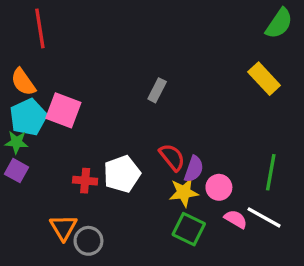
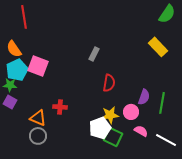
red semicircle: (172, 157) -> (109, 83), moved, turned 48
purple semicircle: (194, 169) -> (144, 97), moved
white pentagon: (122, 174) -> (100, 128), moved
red cross: (85, 181) -> (60, 107), moved
white line: (264, 217) -> (166, 140), moved
orange triangle: (63, 227) -> (38, 118), moved, turned -36
gray circle: (88, 241) -> (38, 136), moved

